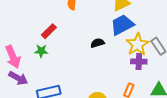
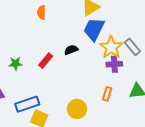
blue trapezoid: (122, 25) -> (94, 29), turned -30
red rectangle: (49, 31) -> (46, 61), moved

